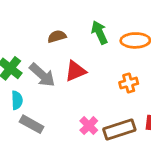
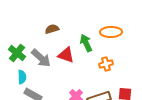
green arrow: (99, 32) -> (86, 43), moved
red triangle: (76, 71) -> (66, 55), turned 42

